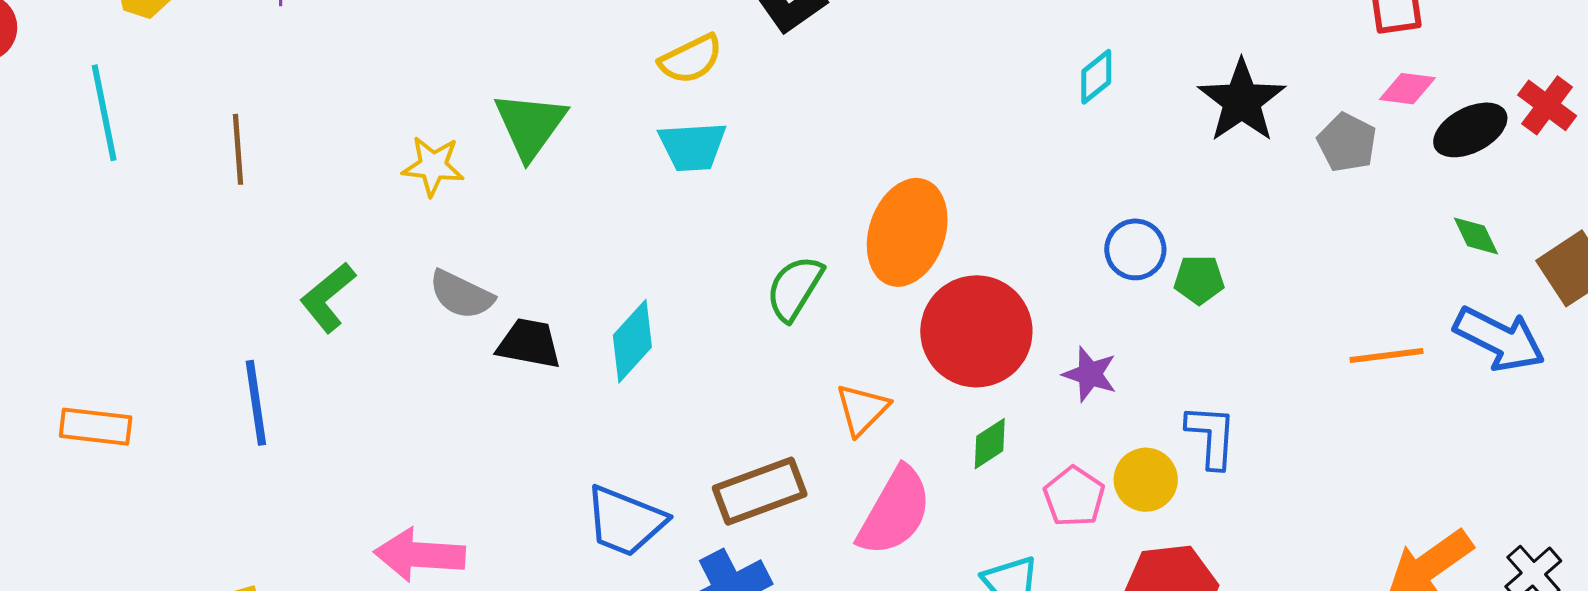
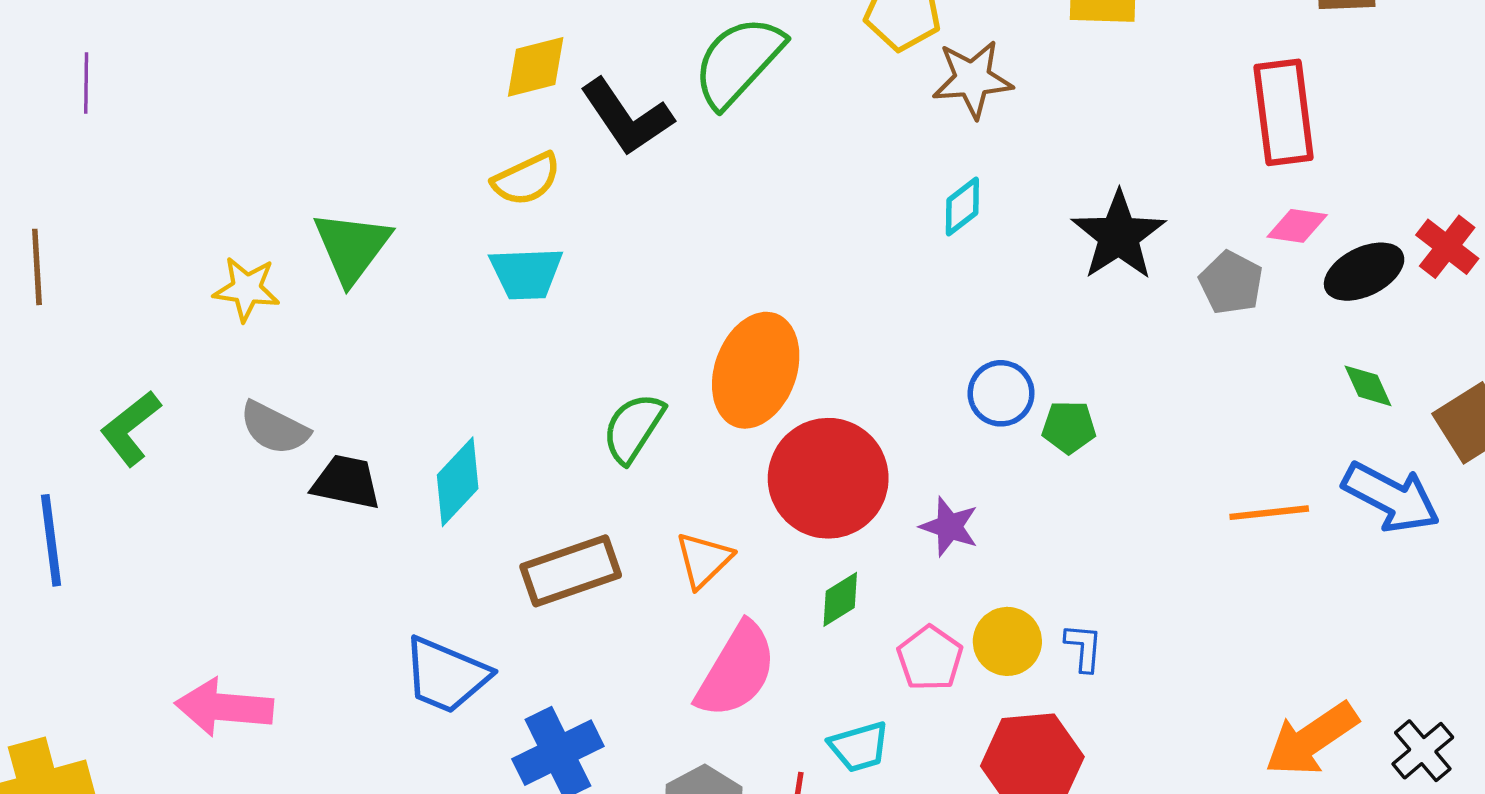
blue L-shape: (1211, 436) -> (1084, 647), moved, size x0.7
brown rectangle: (760, 491) -> (571, 571), moved

